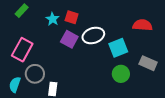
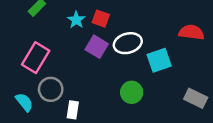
gray rectangle: (148, 63) -> (196, 98), moved
green circle: (121, 74) -> (132, 92), moved
cyan semicircle: (15, 85) -> (24, 102), turned 119

